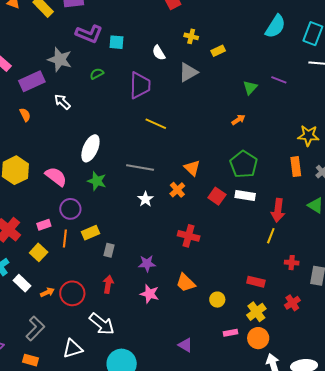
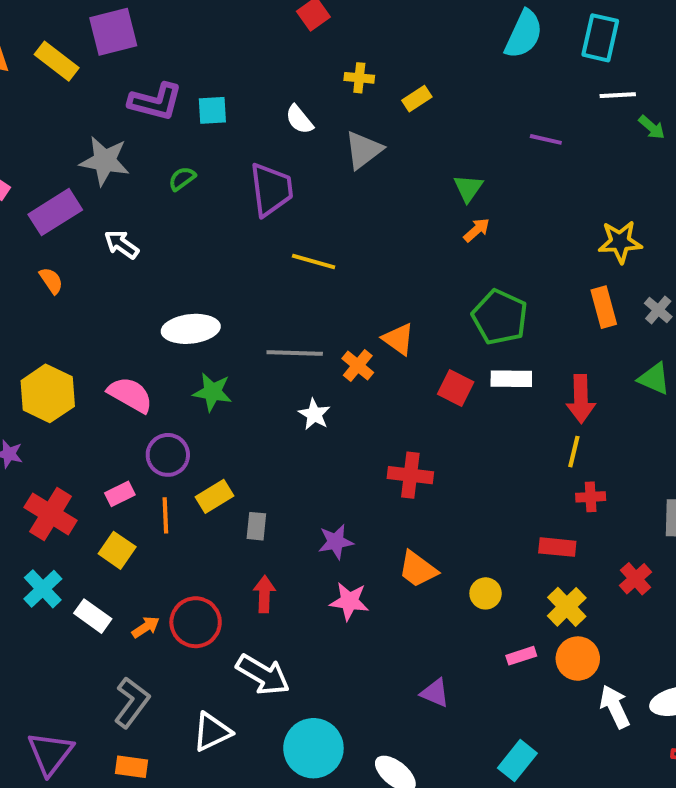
green triangle: (250, 88) -> (468, 188), moved
white ellipse: (90, 148) -> (191, 329), turned 68
orange cross: (177, 190) -> (358, 366), moved
red cross: (292, 263) -> (591, 497), moved

